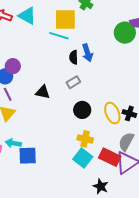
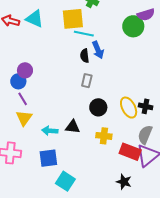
cyan line: (59, 36) -> (84, 34), moved
gray rectangle: (73, 82) -> (87, 81), turned -40
black triangle: (43, 92) -> (73, 127), moved
cyan arrow: (13, 143) -> (50, 131), moved
cyan square: (83, 158) -> (65, 181), moved

